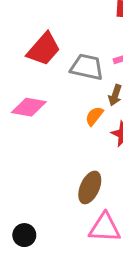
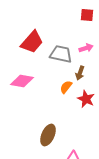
brown ellipse: (90, 187) -> (48, 135), moved

